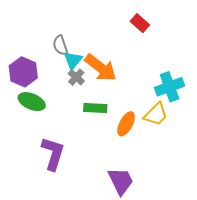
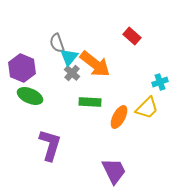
red rectangle: (140, 23) -> (132, 36), moved
cyan cross: (170, 87) -> (160, 82), size x0.6

